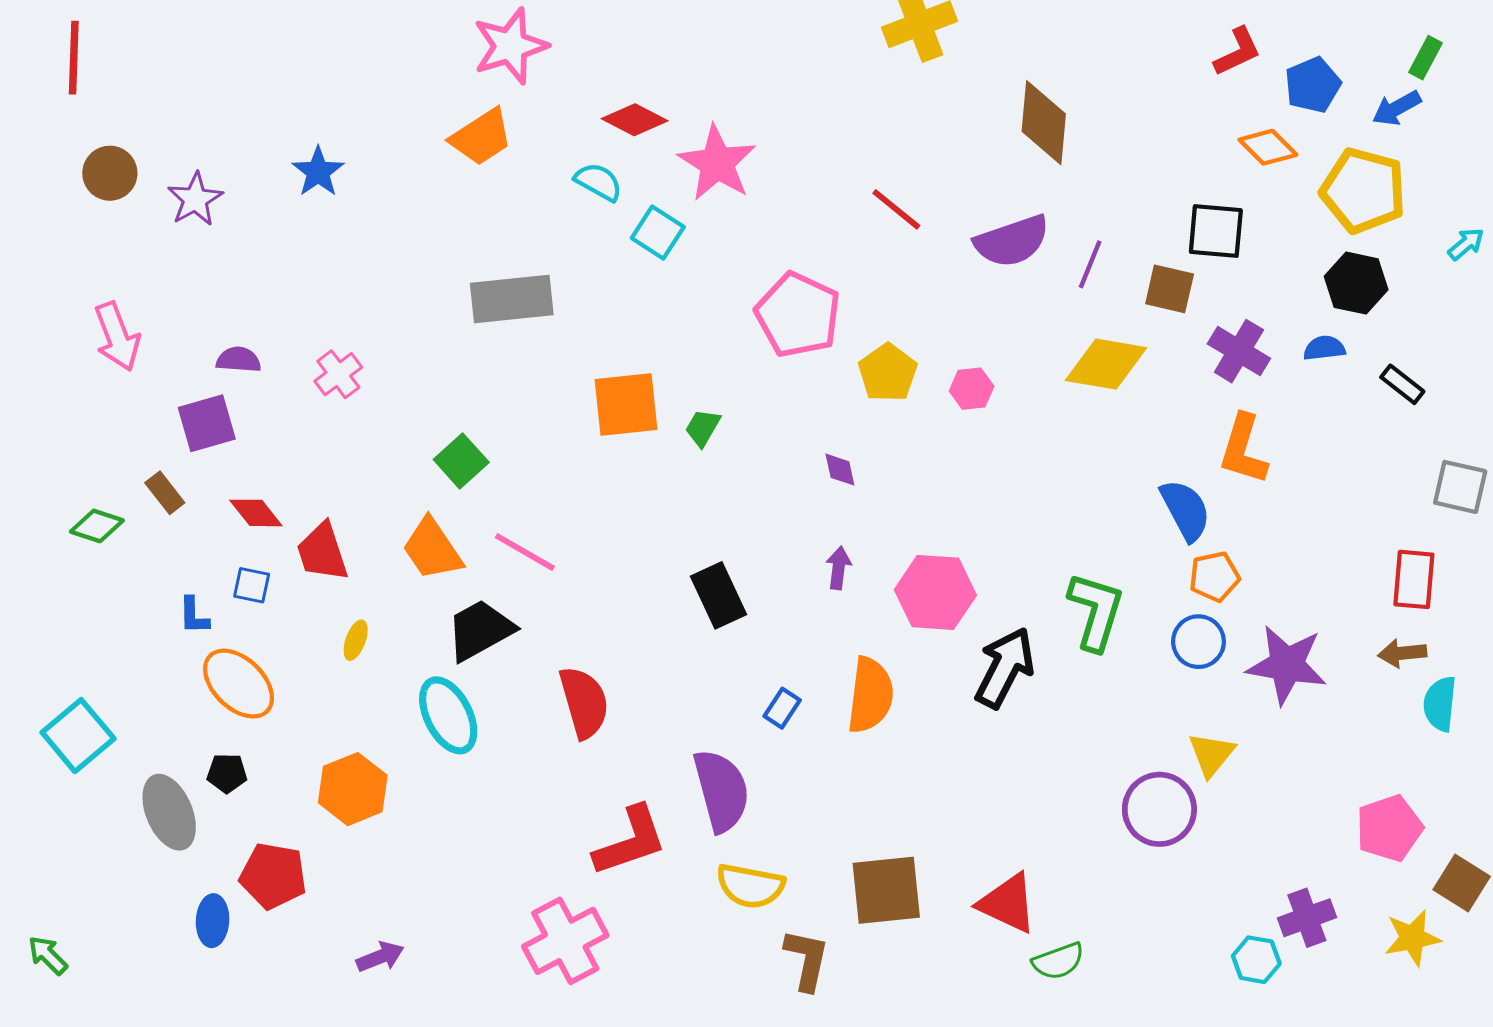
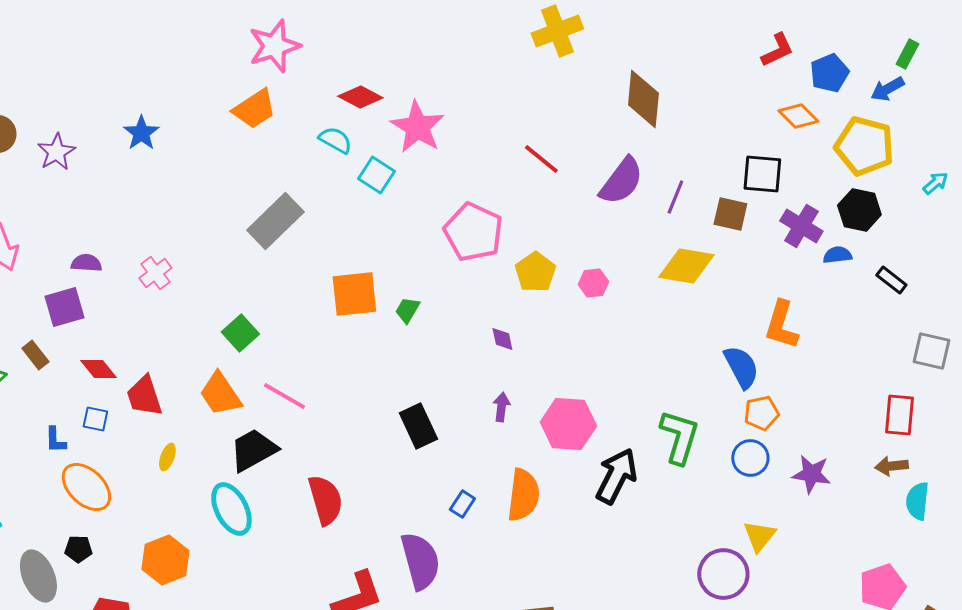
purple semicircle: (1012, 241) -> (621, 181), turned -34
gray rectangle: (512, 299) -> (275, 221), turned -38
purple cross: (1239, 351) -> (801, 226), moved
purple star: (1287, 665) -> (811, 474), size x0.7

